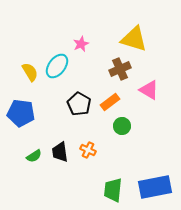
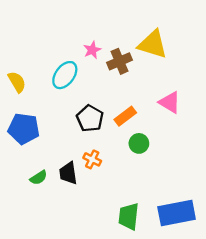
brown cross: (120, 69) -> (120, 61), moved
yellow semicircle: (30, 72) -> (17, 82), moved
orange cross: (88, 150) -> (92, 159), moved

